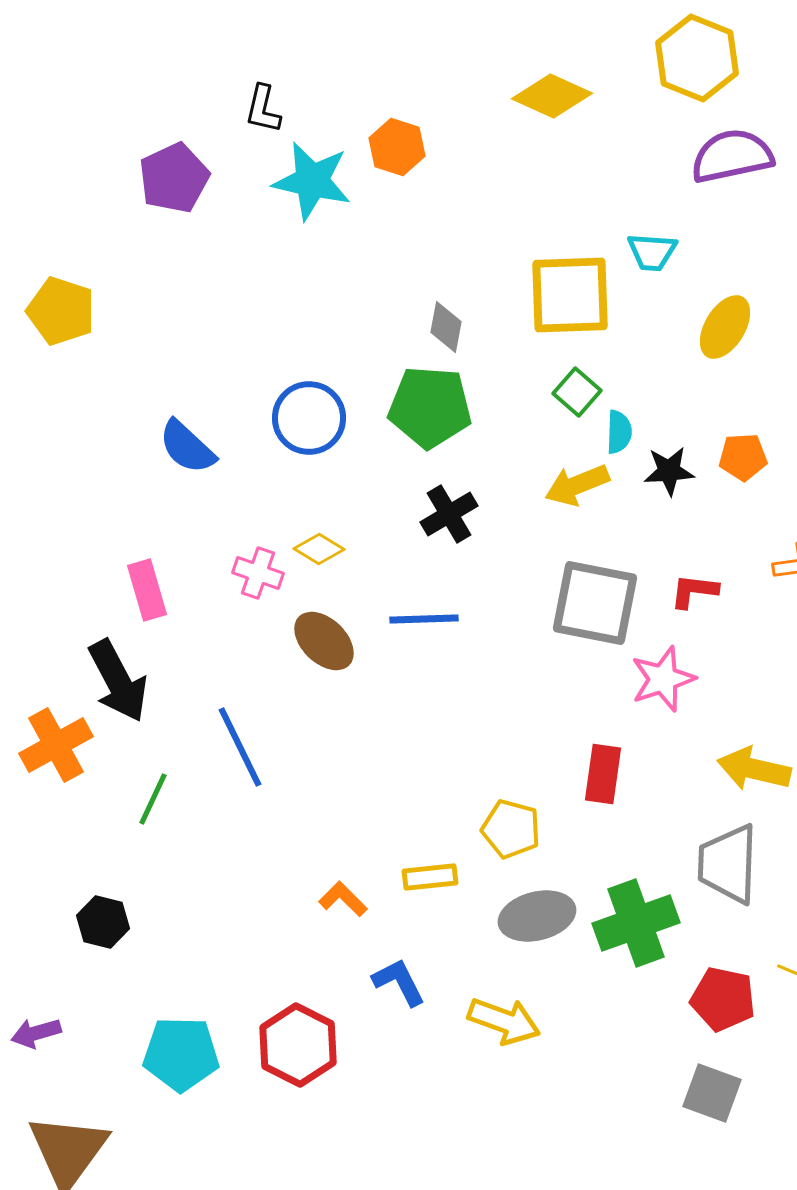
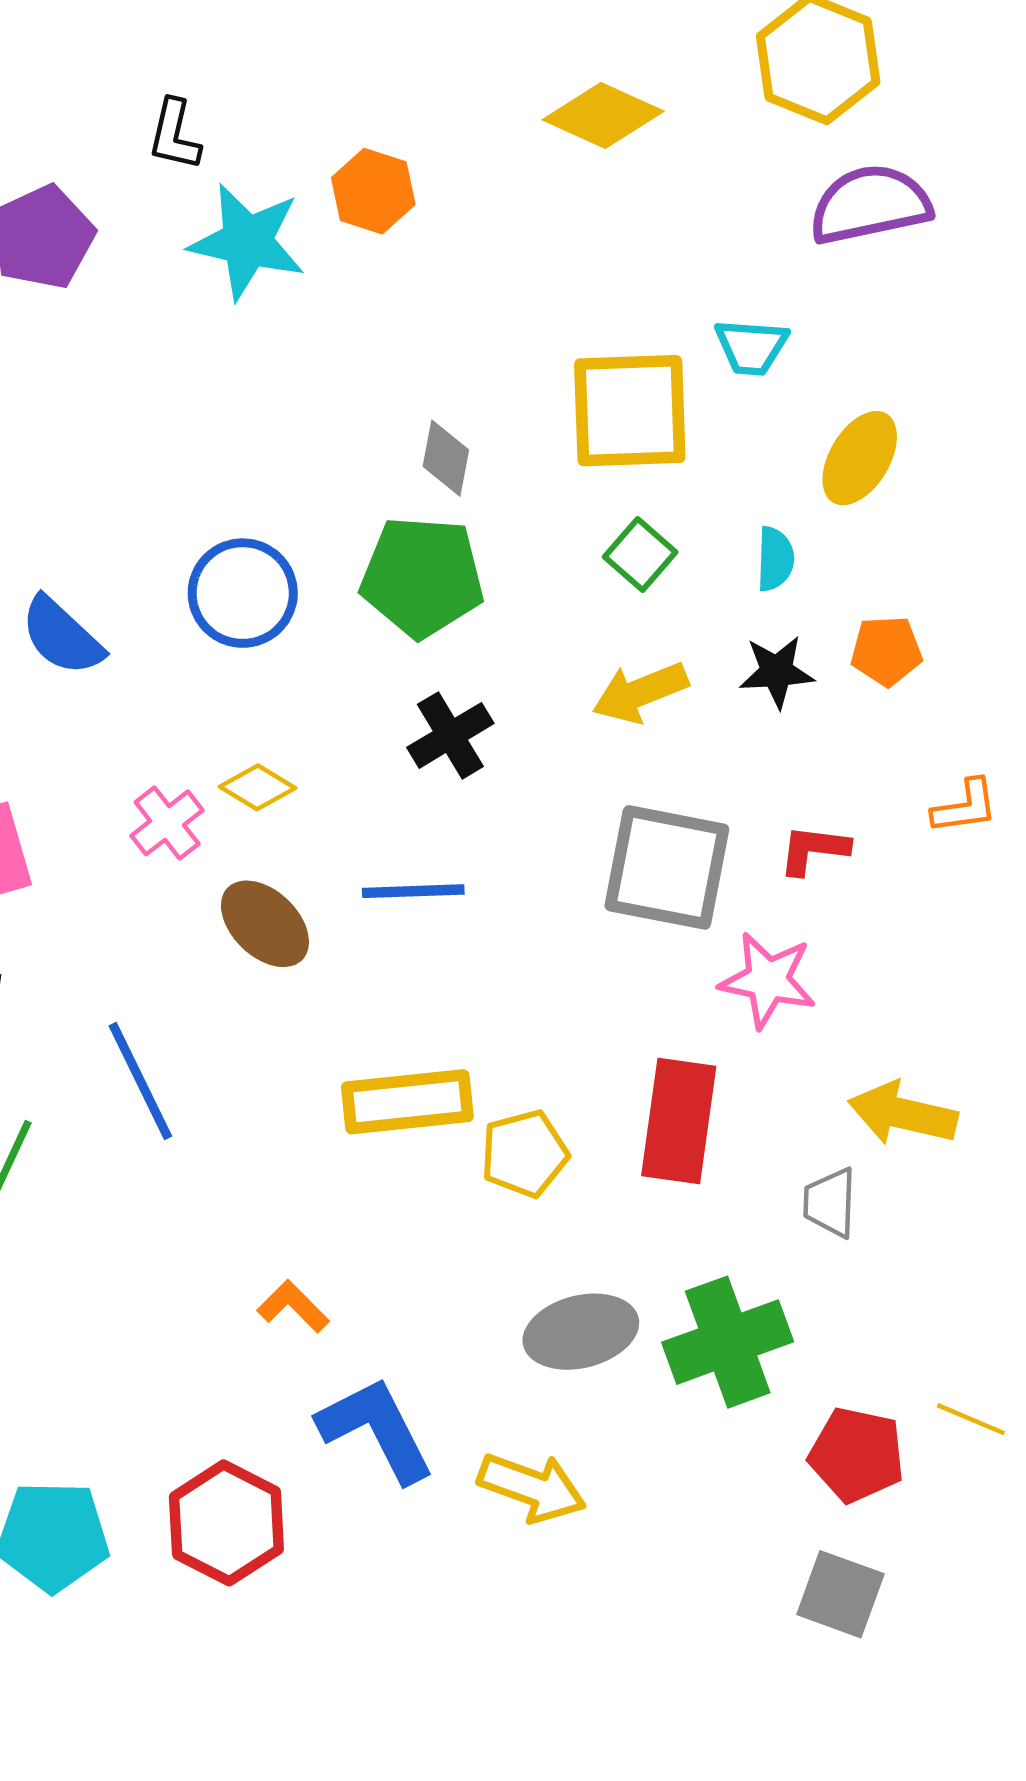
cyan semicircle: (619, 432) -> (775, 559), moved
pink cross: (258, 573) -> (167, 823), turned 33
pink star: (663, 679) -> (768, 980), turned 30
red rectangle: (603, 774) -> (679, 1121), size x1.4
yellow pentagon: (511, 829) -> (525, 1154), moved, turned -30
gray trapezoid: (728, 864) -> (830, 1203), moved, size x0.6
yellow rectangle: (430, 877) -> (407, 1102), moved, size x1.6
blue L-shape: (399, 982) -> (376, 1430), size x1.5

